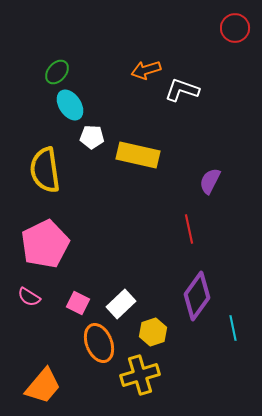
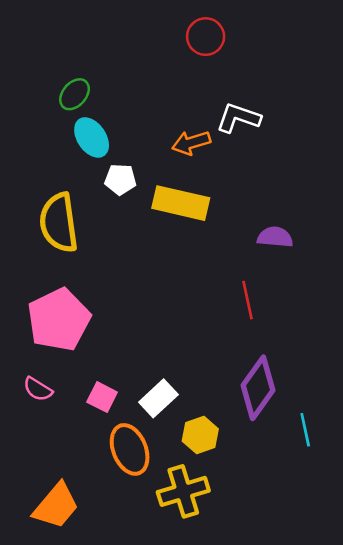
red circle: (235, 28) -> (206, 37), moved
orange arrow: (146, 70) -> (191, 143), moved
purple semicircle: (210, 181) -> (275, 237), turned 68

